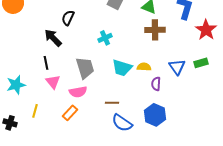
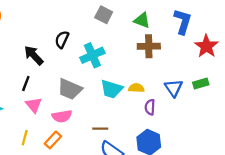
black semicircle: (68, 18) -> (62, 39), moved
cyan cross: (105, 38) -> (92, 55), size x1.5
black line: (46, 63) -> (26, 83), turned 32
gray trapezoid: (85, 68) -> (70, 89), turned 130
yellow line: (35, 111) -> (25, 138), moved

